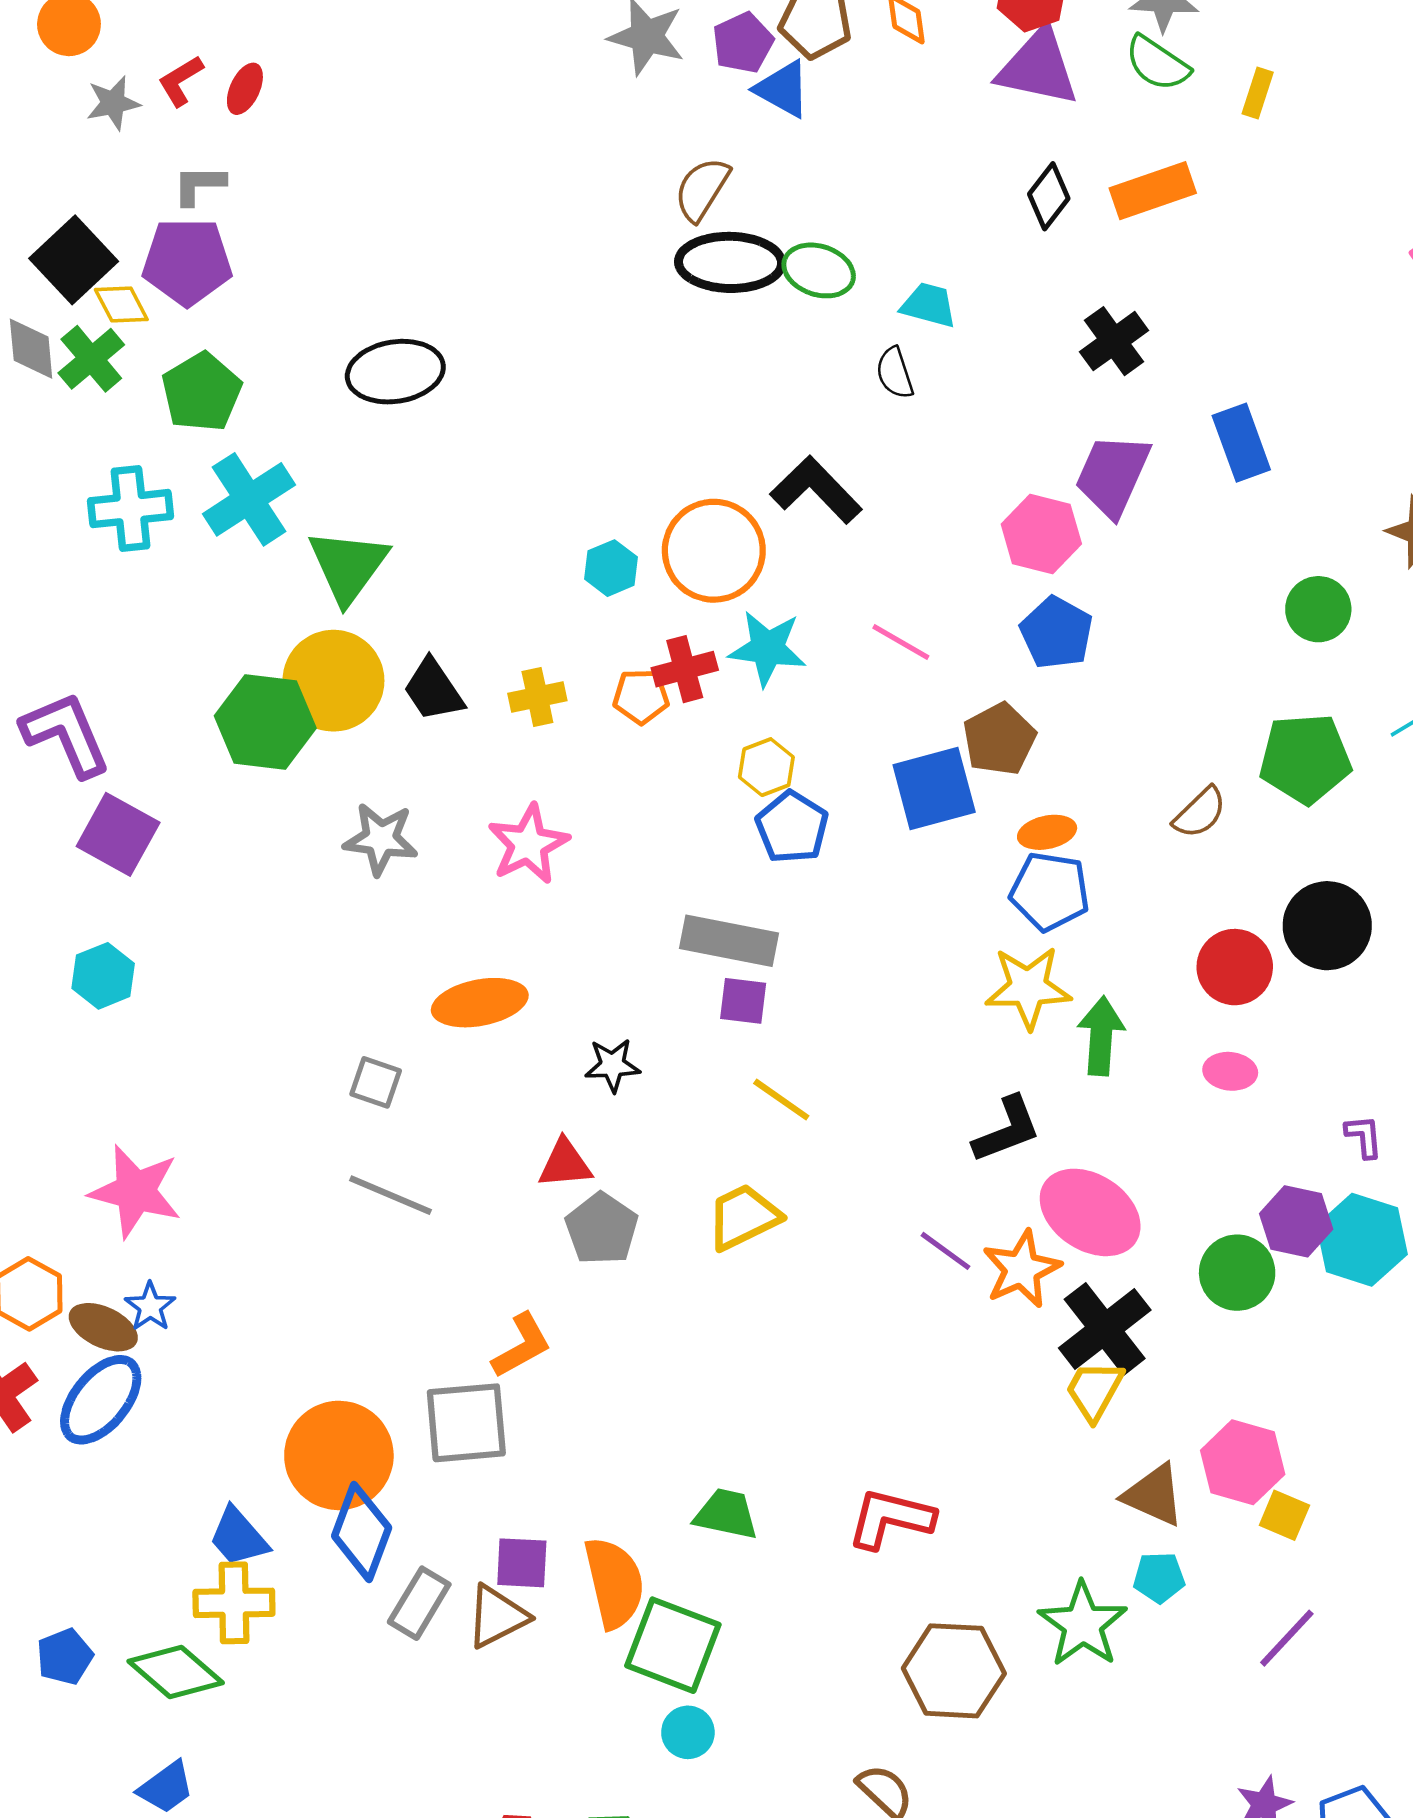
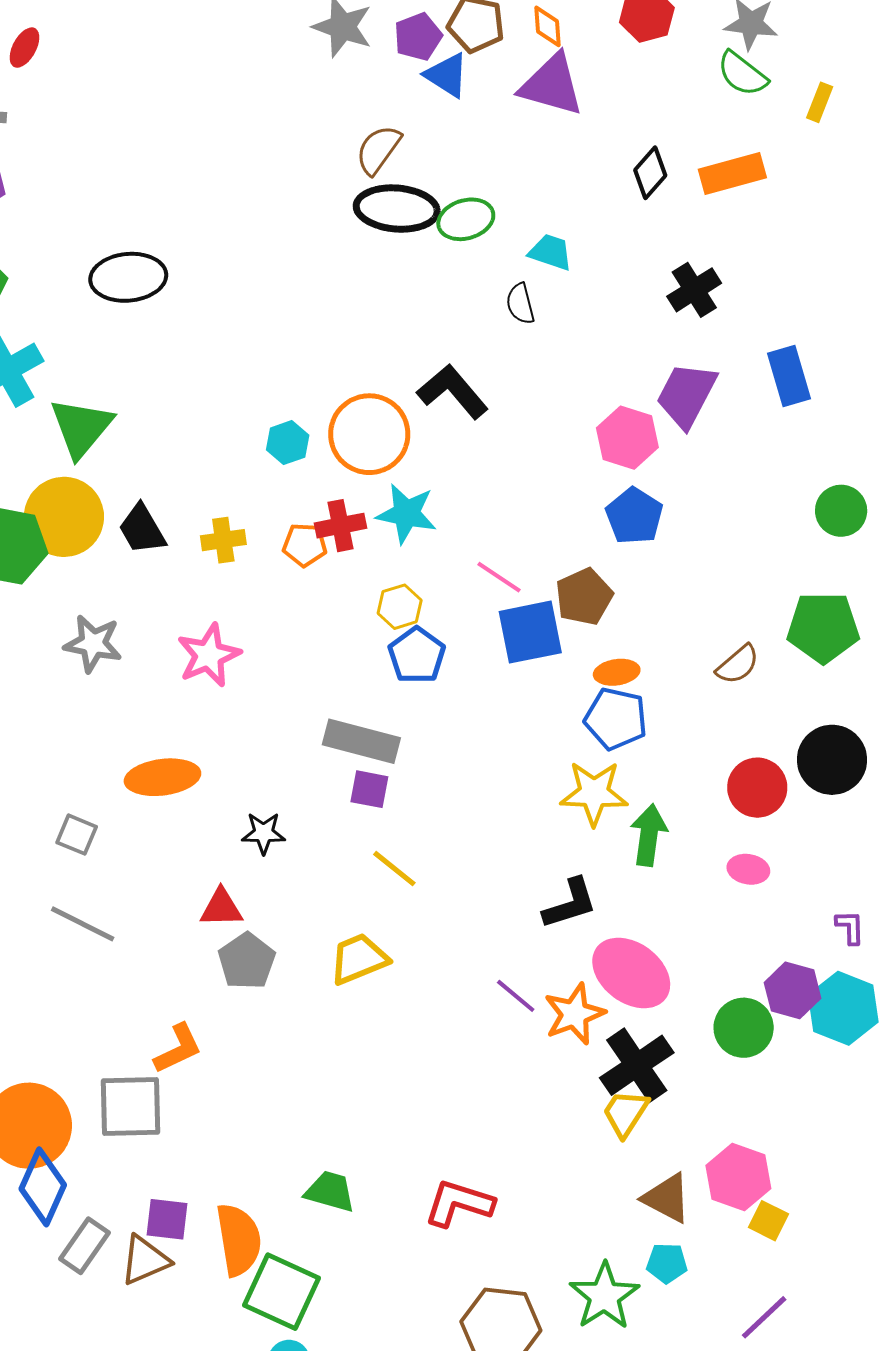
purple triangle: (1038, 67) -> (552, 85), moved
green ellipse: (819, 270) -> (466, 219), turned -38
pink line: (901, 642) -> (499, 577), moved

